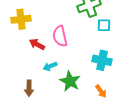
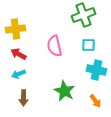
cyan square: (104, 25) -> (88, 45), moved
red arrow: (37, 44) -> (18, 54), moved
cyan arrow: (50, 66) -> (18, 74), moved

